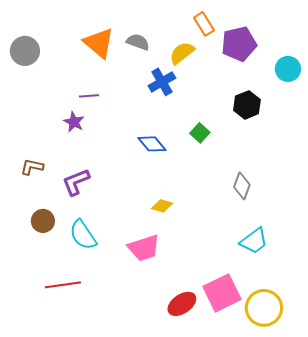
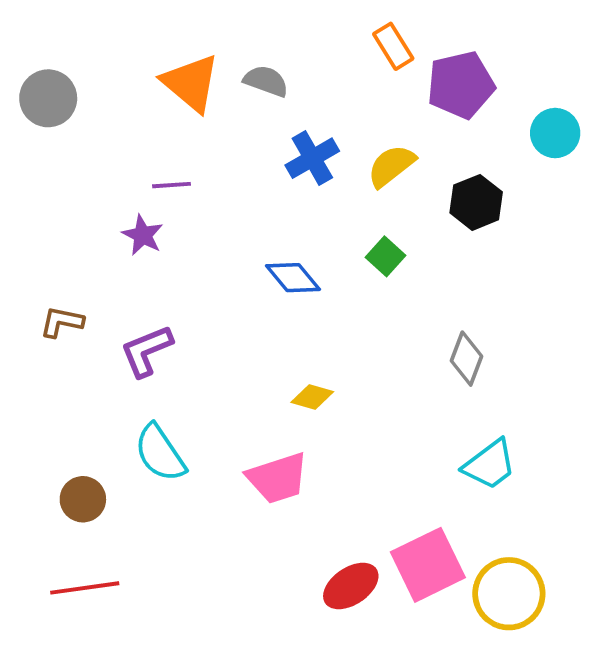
yellow semicircle: (182, 53) -> (391, 166), moved
brown circle: (43, 221) -> (83, 499), moved
red line: (63, 285) -> (85, 588), moved

